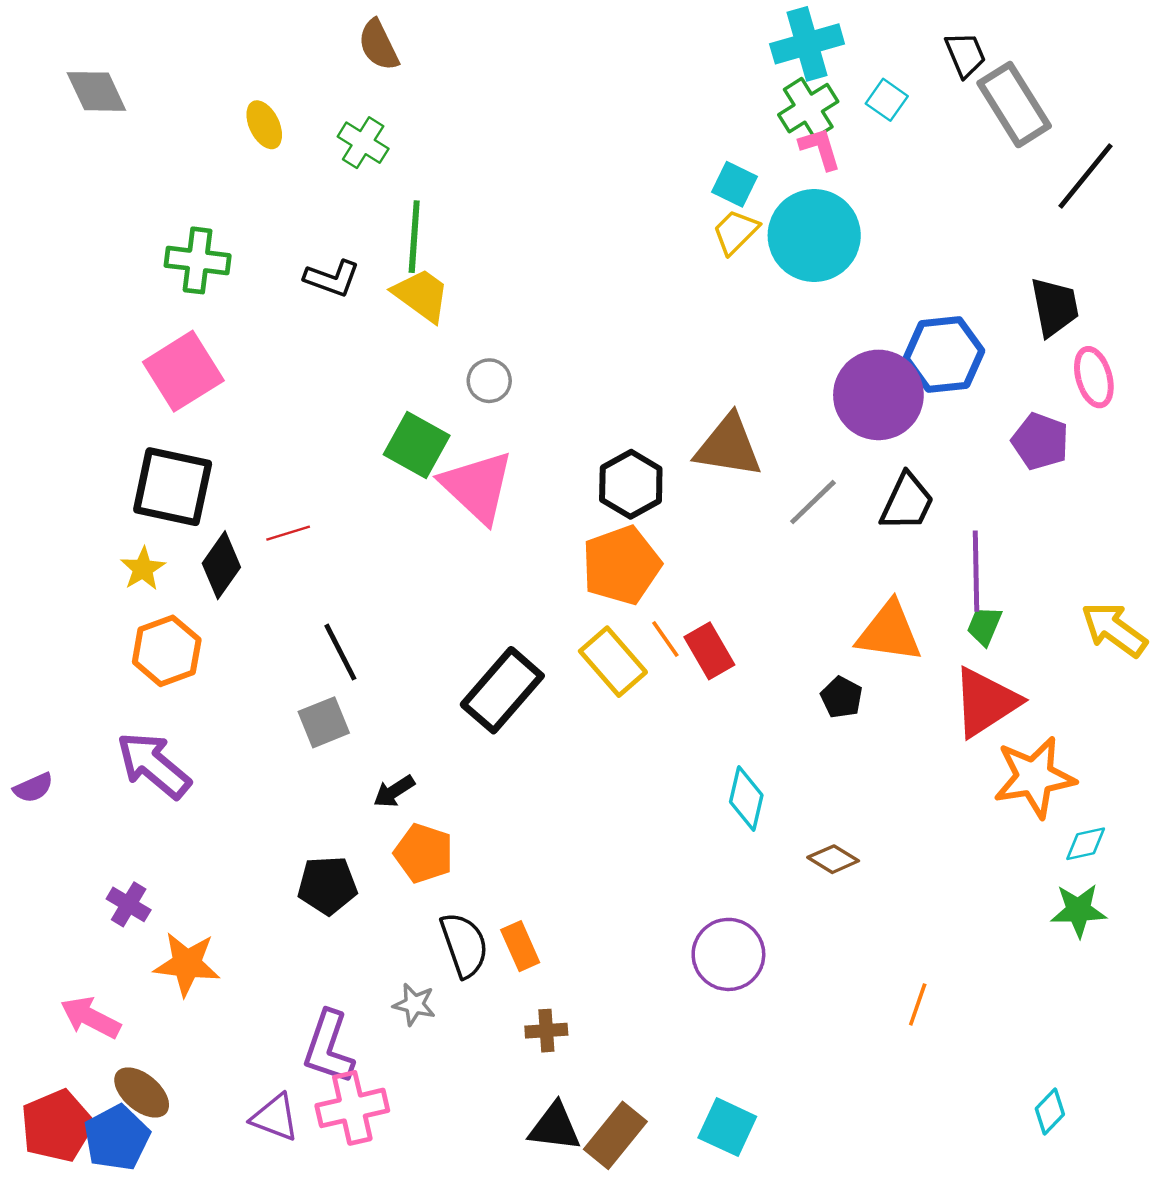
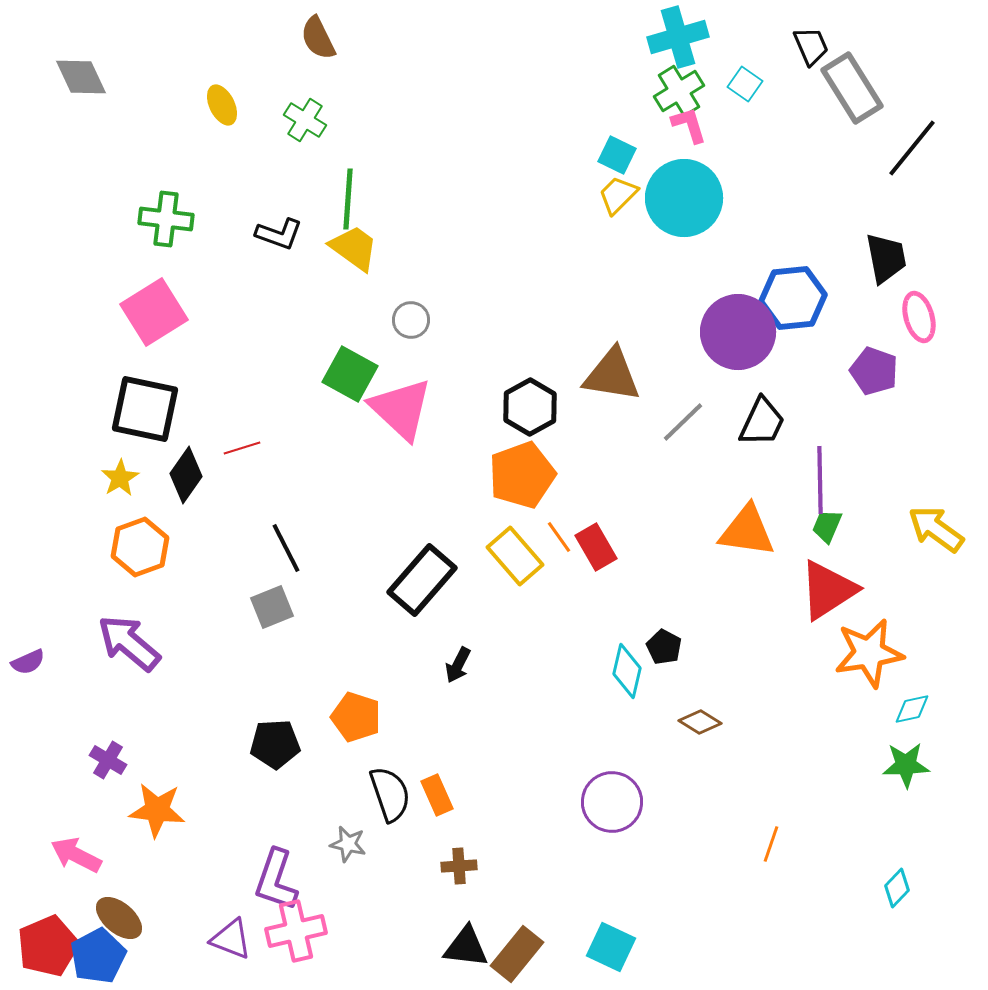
black pentagon: (842, 697) -> (664, 647), moved
black arrow: (394, 791) -> (458, 665), moved, turned -30
cyan diamond: (1050, 1112) -> (897, 888), moved

